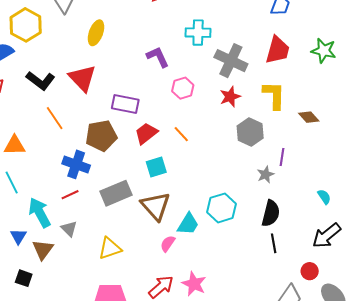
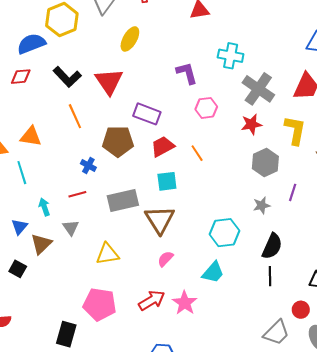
blue cross: (76, 164) -> (88, 166), size x0.6
gray star: (266, 175) -> (262, 205), moved
cyan arrow: (40, 213) -> (44, 207), size x0.6
cyan trapezoid: (188, 224) -> (213, 272), moved

